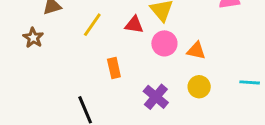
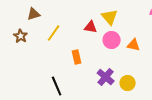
yellow line: (92, 25) -> (54, 33), moved
yellow circle: (199, 87) -> (128, 83), moved

